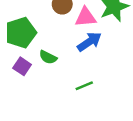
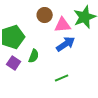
green semicircle: (48, 57) -> (34, 56), turned -96

